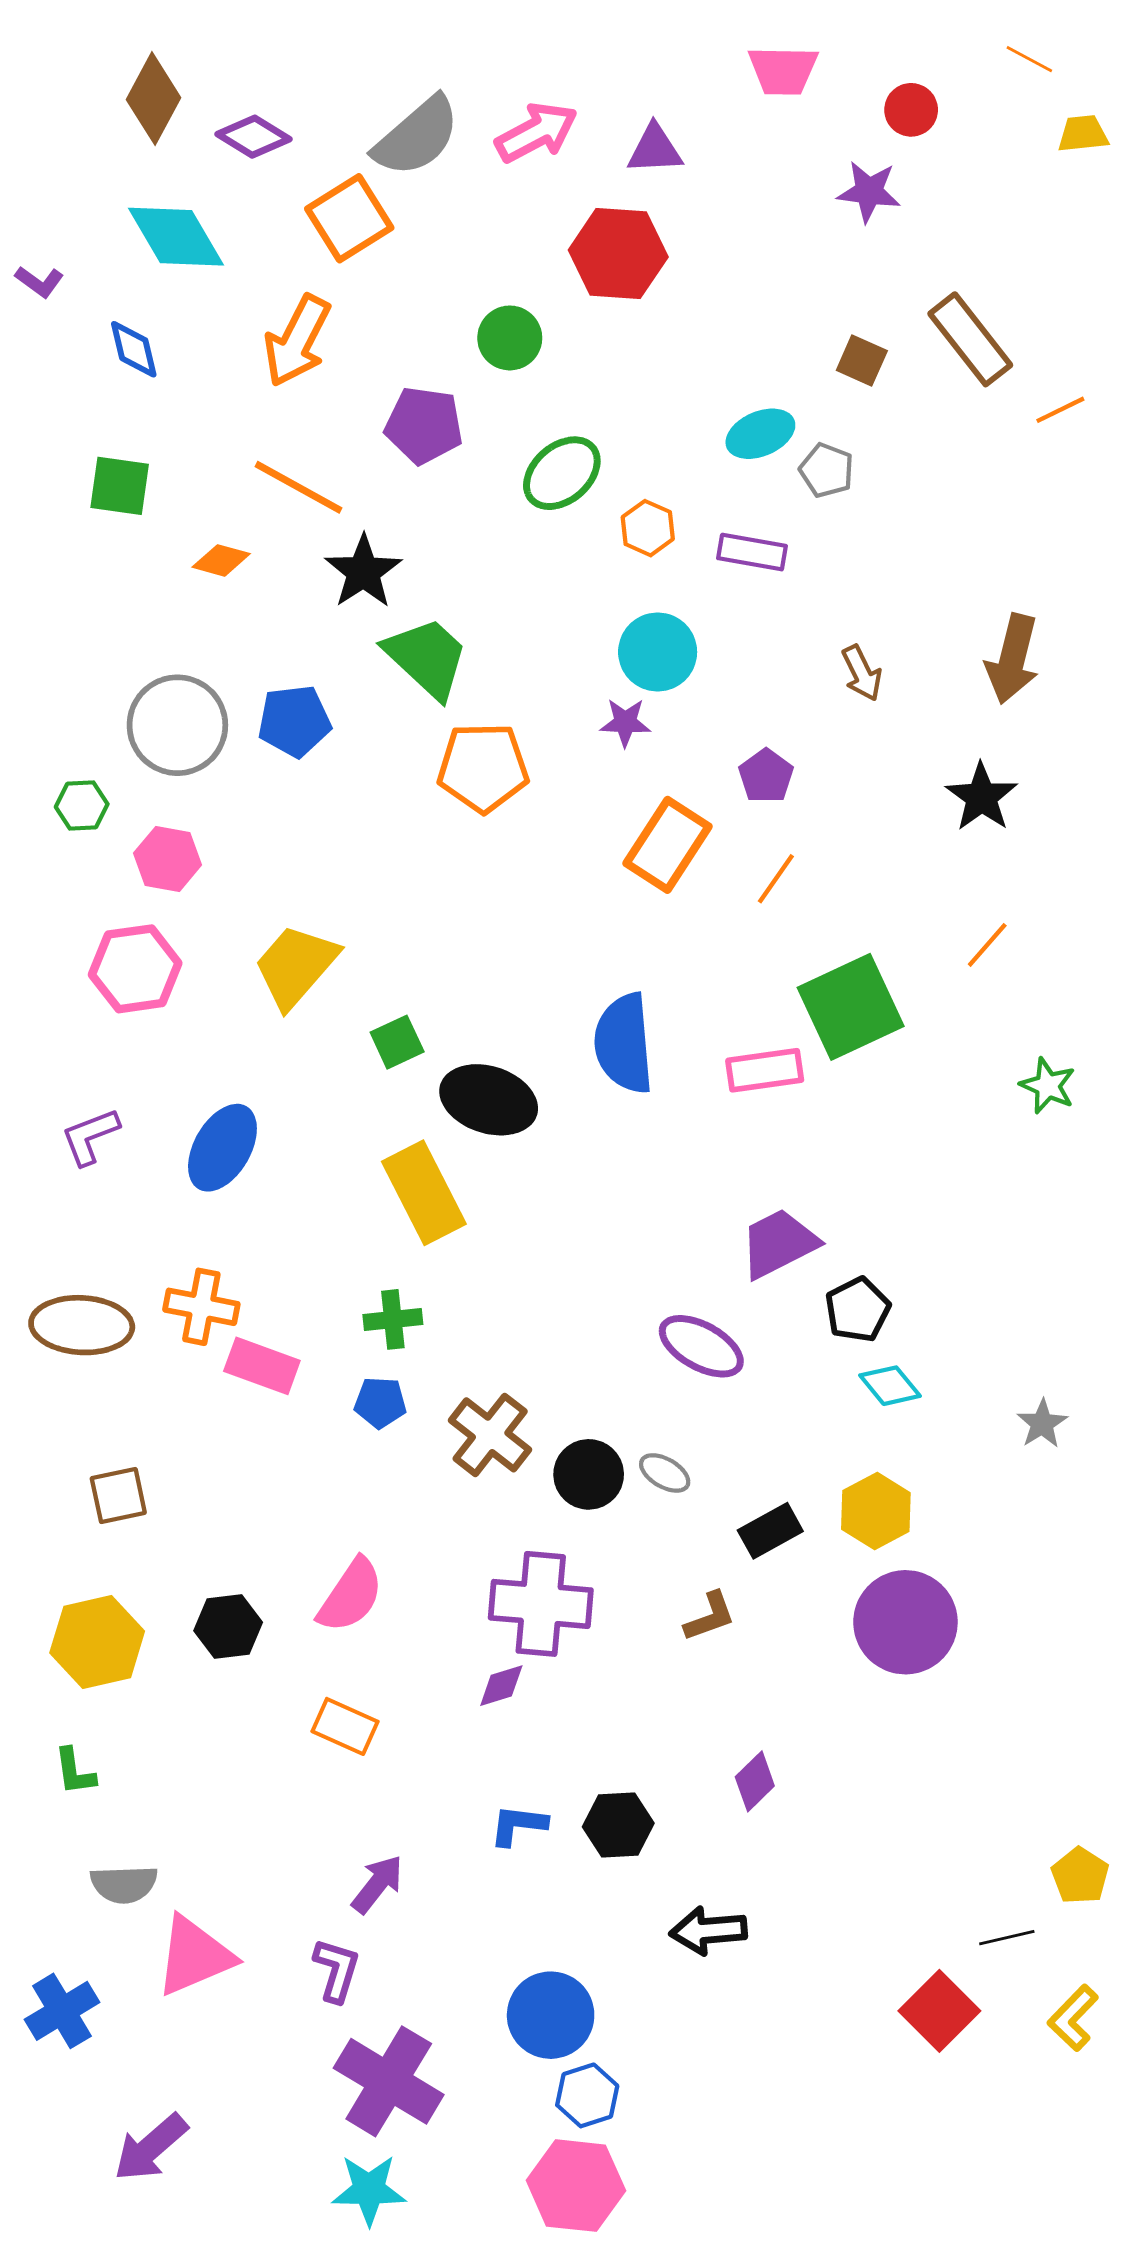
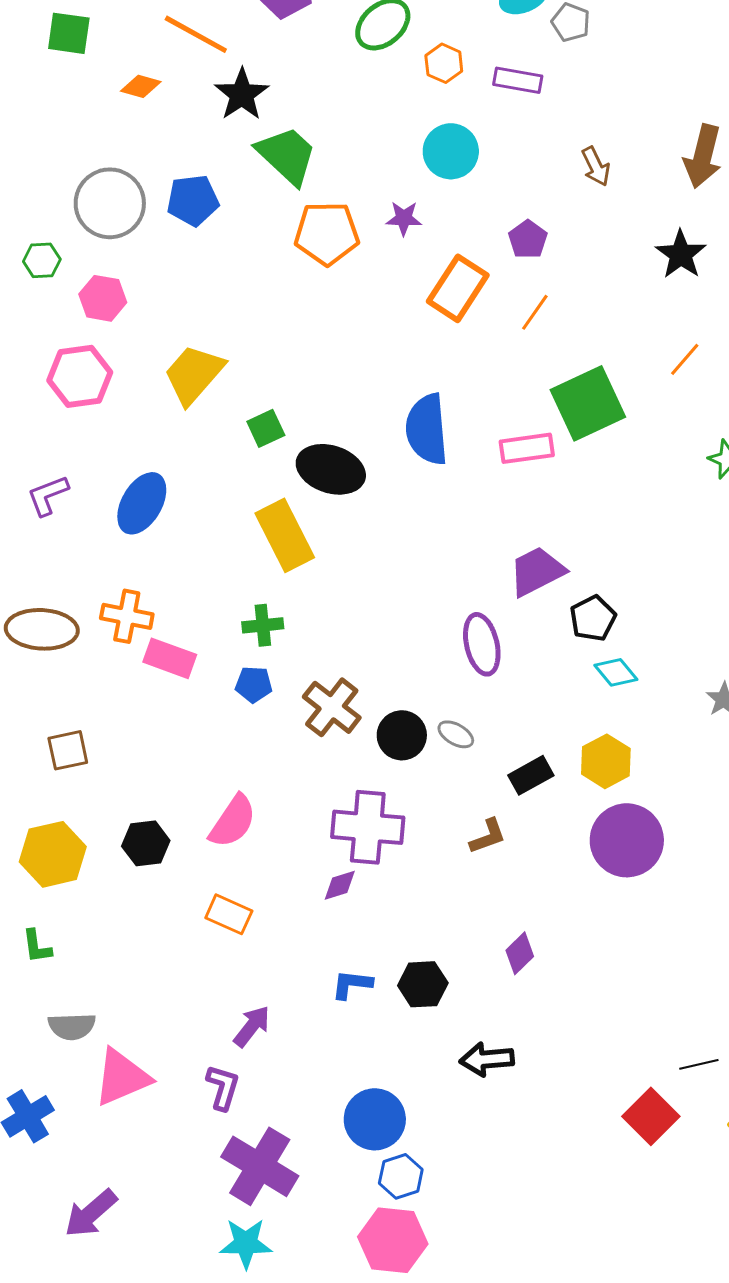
purple star: (625, 722) -> (404, 218), moved
purple ellipse: (701, 1346) -> (482, 644), turned 48

